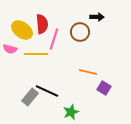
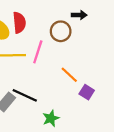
pink line: (54, 39) -> (38, 52), moved
orange line: (88, 72) -> (69, 75), turned 30

